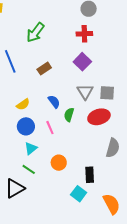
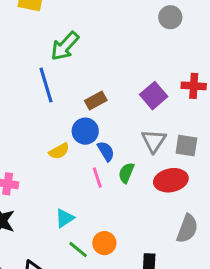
green arrow: (35, 32) -> (65, 46), moved
red cross: (84, 34) -> (194, 86), moved
blue circle: (26, 126) -> (85, 131), moved
pink line: (50, 128) -> (97, 178), moved
green line: (29, 169) -> (78, 250), moved

